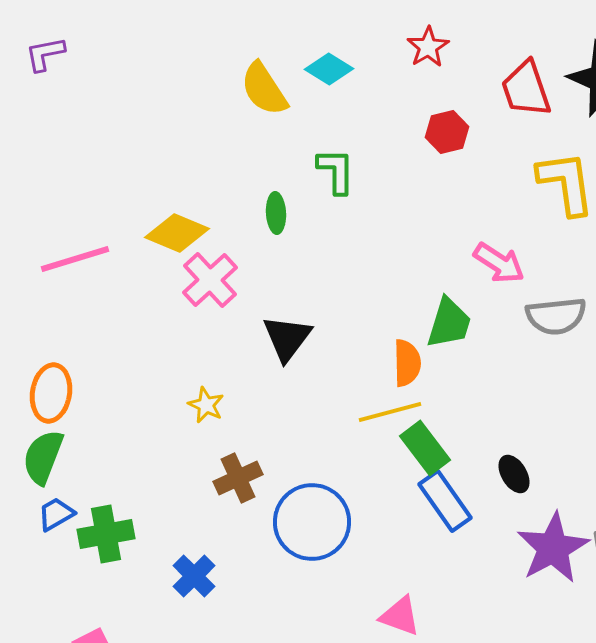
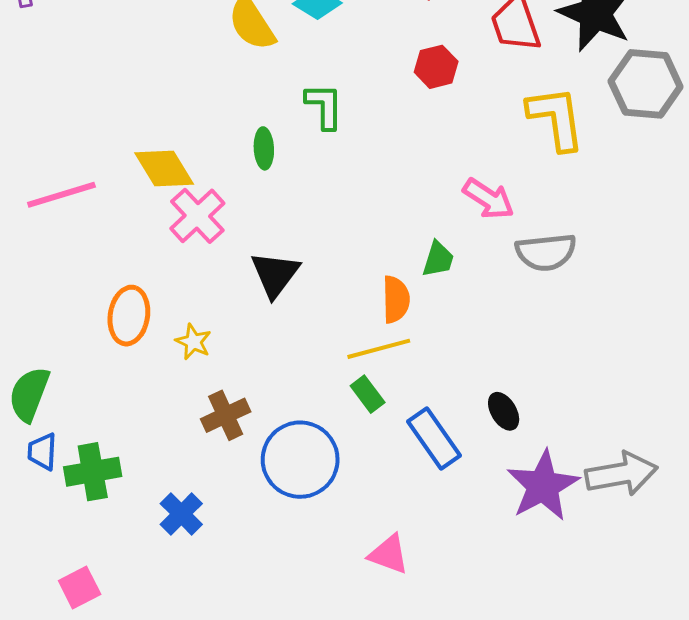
yellow diamond: (177, 233) -> (164, 169), turned 36
green trapezoid: (449, 323) -> (438, 259), size x0.7
orange ellipse: (51, 393) -> (129, 316), moved
green rectangle: (425, 448) -> (368, 394), moved, size x0.7
blue trapezoid: (56, 514) -> (42, 452), turned -57

